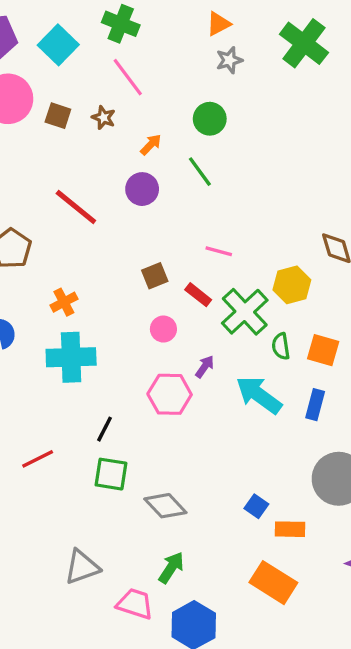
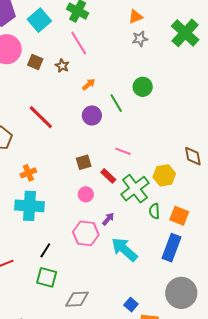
green circle: (210, 119) -> (143, 87), moved
purple circle: (142, 189) -> (92, 115), moved
cyan arrow: (259, 395) -> (124, 249), moved
blue rectangle: (315, 405) -> (171, 248), size x1.5
gray diamond: (165, 506) -> (77, 299), turned -55

